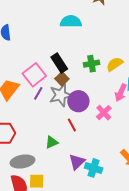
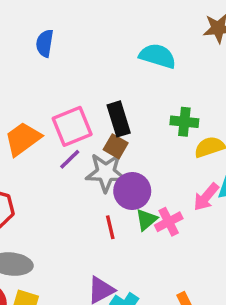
green cross: (91, 64) -> (184, 122), moved
brown square: (62, 79) -> (116, 146), turned -32
green triangle: (52, 142) -> (146, 220), moved, turned -32

